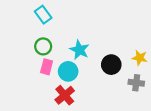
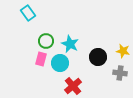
cyan rectangle: (43, 15) -> (28, 13), moved
green circle: (43, 46) -> (46, 41), moved
red cross: (65, 95) -> (73, 86), moved

